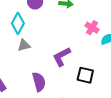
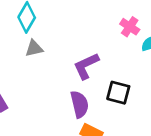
purple semicircle: (39, 82) -> (80, 104), moved

